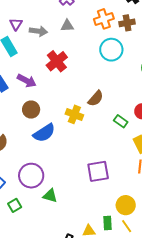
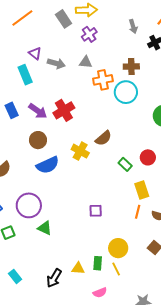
orange cross: (104, 19) -> (103, 80), moved
brown cross: (127, 23) -> (131, 67), moved
purple triangle: (16, 24) -> (35, 53), turned -32
red cross: (57, 61) -> (64, 110), moved
purple square: (98, 171) -> (96, 211), size x0.6

